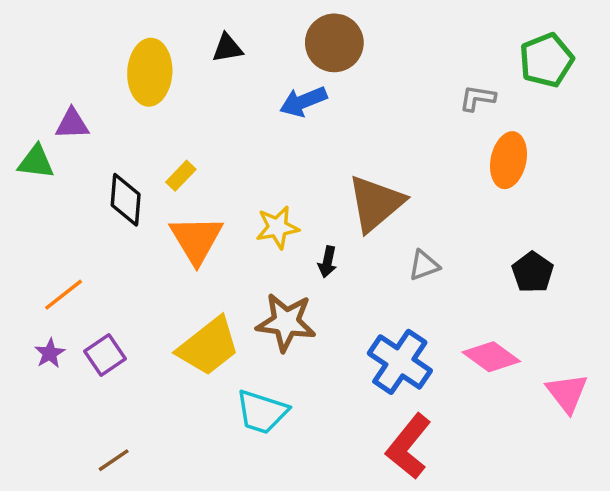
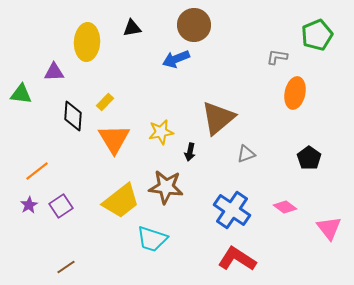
purple triangle: (72, 124) -> (54, 72), moved
pink diamond: (491, 357) -> (285, 207), size x0.7
red L-shape: (408, 446) -> (237, 259), turned 84

